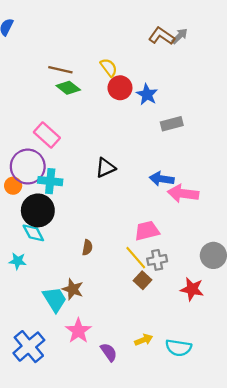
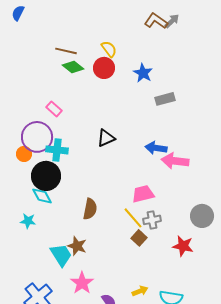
red circle: (120, 88) -> (104, 68), moved
pink rectangle: (47, 135) -> (54, 109), size x0.7
brown semicircle: (87, 248) -> (90, 209), size x1.5

